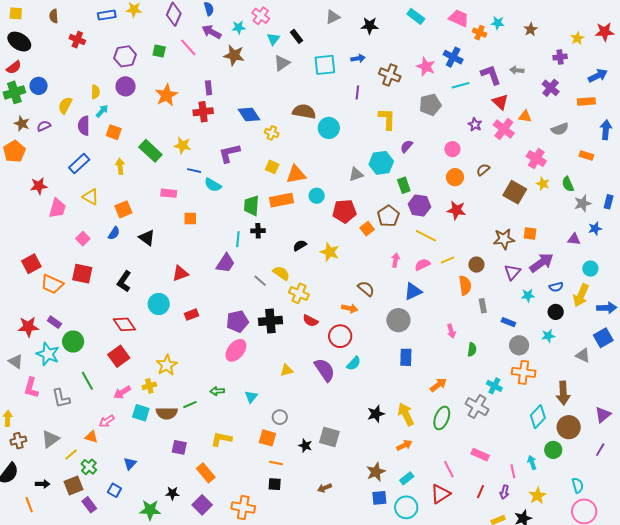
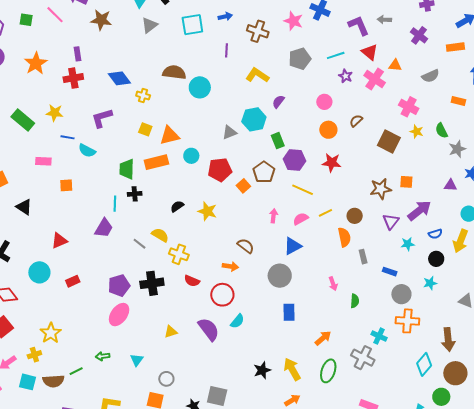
cyan line: (461, 85) -> (336, 55), moved
yellow L-shape: (387, 119) -> (257, 75), turned -55

